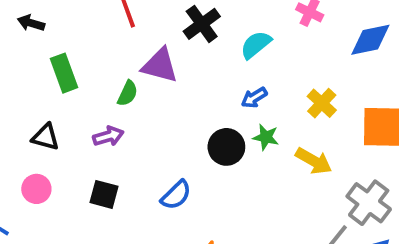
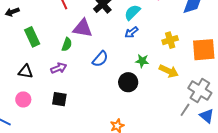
black arrow: (31, 23) -> (12, 12), turned -32
blue arrow: (254, 98) -> (131, 32), moved
yellow cross: (322, 103) -> (170, 40), turned 35
black circle: (226, 147) -> (128, 82), moved
blue semicircle: (176, 195) -> (100, 59), moved

